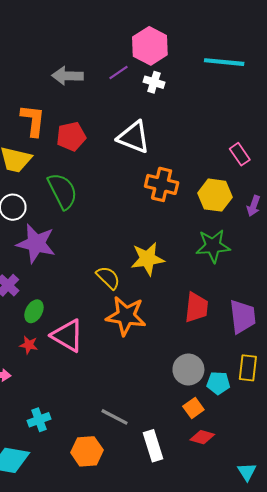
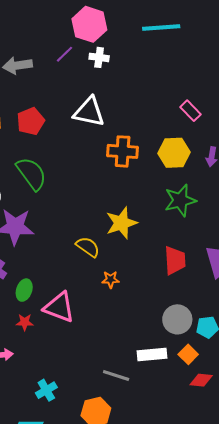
orange star: (126, 316) -> (111, 280), size x0.5
white rectangle: (153, 446) -> (152, 354), moved, turned -68

